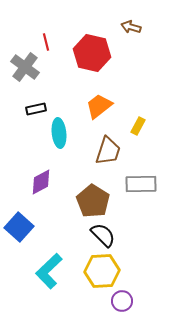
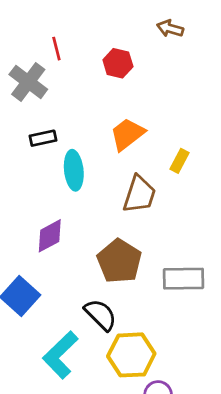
red hexagon: (92, 53) -> (118, 63), size x0.6
gray rectangle: (141, 184) -> (183, 279), moved
black semicircle: (103, 235) -> (101, 315), moved

